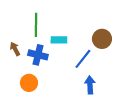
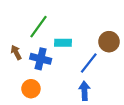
green line: (36, 25) -> (38, 27), turned 35
blue arrow: (90, 85) -> (84, 91), moved

